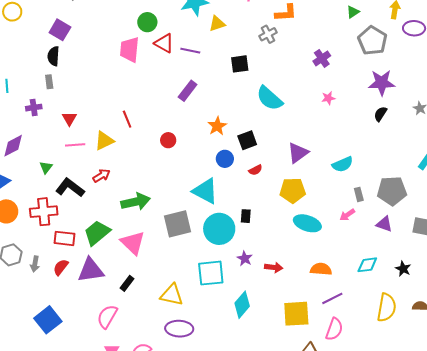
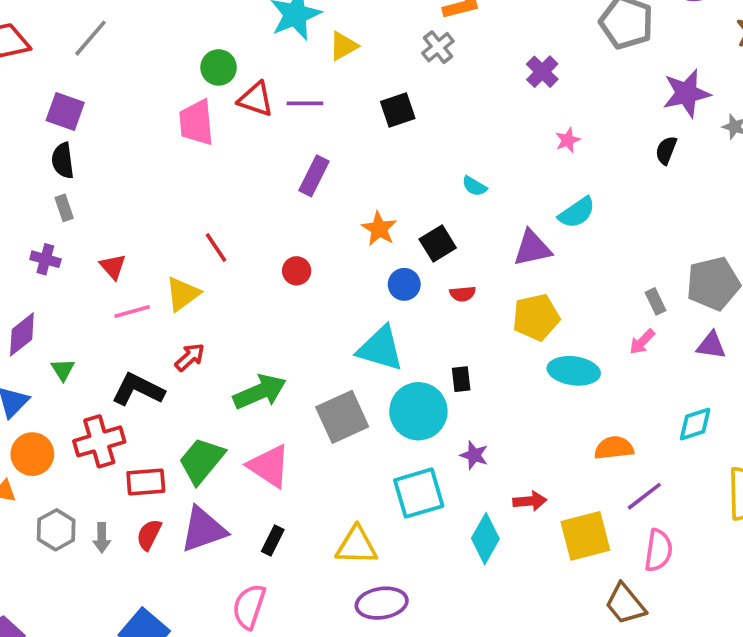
purple star: (382, 83) -> (686, 93), moved
cyan semicircle: (269, 98) -> (474, 186), moved, size x0.5
purple cross: (34, 108) -> (45, 259), turned 35
purple triangle: (298, 153) -> (532, 248), turned 35
cyan semicircle: (343, 164) -> (577, 213), moved
green triangle: (46, 167) -> (63, 370), moved
red semicircle: (255, 170) -> (463, 294), turned 32
red arrow: (274, 267) -> (530, 501), moved

